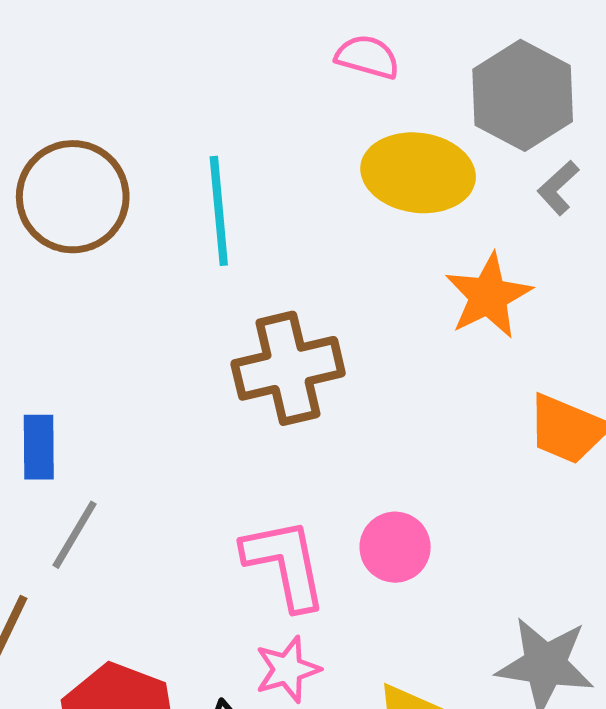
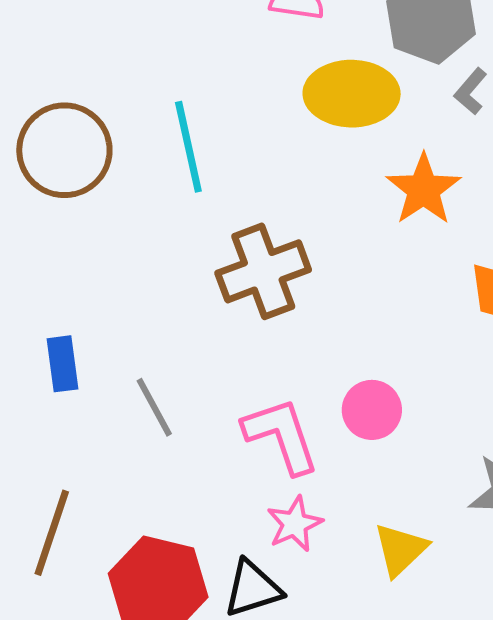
gray line: (75, 535) -> (154, 407), moved, turned -52

